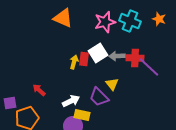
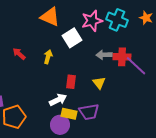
white square: (98, 53) -> (72, 38), moved
red rectangle: (84, 59) -> (71, 82), moved
yellow arrow: (74, 62) -> (48, 57), moved
red arrow: (39, 90) -> (19, 54), moved
purple trapezoid: (99, 97) -> (89, 112), moved, turned -55

